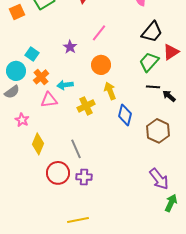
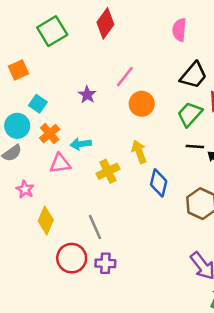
orange square: (17, 12) -> (18, 70), moved
orange circle: (101, 65) -> (142, 104), moved

